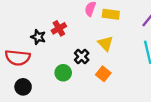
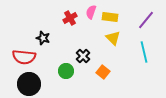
red cross: (59, 28) -> (70, 18), moved
yellow triangle: (105, 43) -> (113, 38), moved
black circle: (23, 87) -> (29, 84), size x1.5

